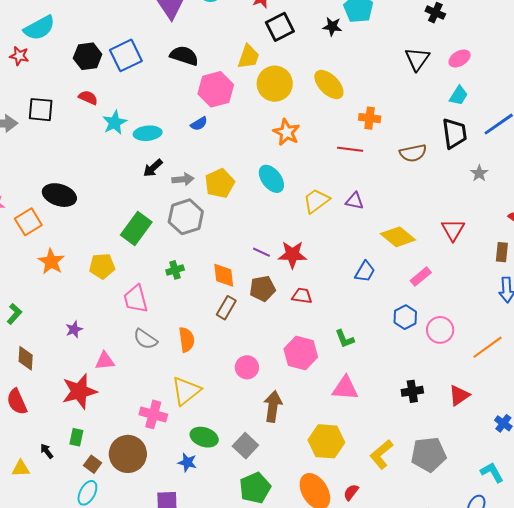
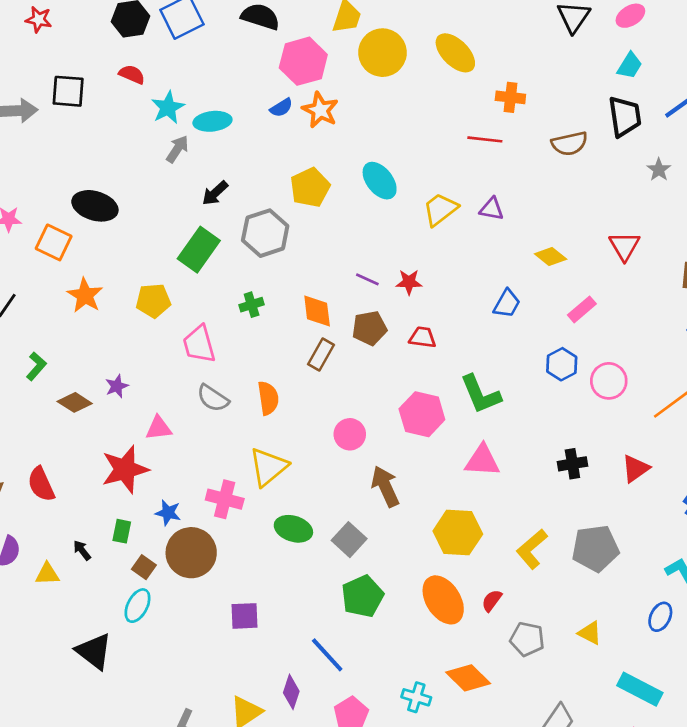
orange star: (287, 132) -> (320, 110), moved
black arrow: (153, 168) -> (215, 193), moved
gray arrow: (183, 179) -> (177, 149), moved, turned -50
orange square: (28, 222) -> (54, 242), turned -32
yellow diamond: (398, 237) -> (551, 256), size x0.7
red star: (292, 255) -> (409, 282), size x0.7
green L-shape: (345, 339) -> (481, 394), size x1.6
brown diamond: (26, 358) -> (75, 402), moved, turned -60
brown arrow: (273, 406) -> (385, 486), turned -32
blue star: (187, 462) -> (168, 513), moved

